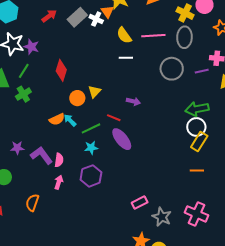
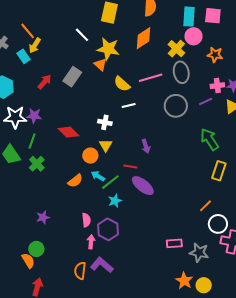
yellow cross: (185, 13) -> (176, 49), turned 30
white cross: (96, 19) -> (105, 122), moved
red diamond: (61, 70) -> (68, 132), turned -50
purple arrow: (133, 101) -> (146, 146), turned 72
green arrow: (197, 109) -> (209, 139), turned 80
cyan arrow: (70, 120) -> (98, 176), moved
white circle: (196, 127) -> (218, 224), moved
purple L-shape: (41, 155) -> (102, 265), moved
orange line: (197, 171) -> (206, 206), moved, turned -32
purple hexagon: (91, 176) -> (108, 229), moved
pink rectangle: (140, 202) -> (174, 243), turned 35
orange semicircle: (32, 203) -> (80, 271), moved

